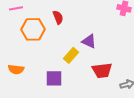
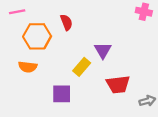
purple triangle: (89, 41) -> (103, 50), turned 35
orange semicircle: (16, 69) -> (28, 67), moved

